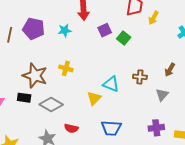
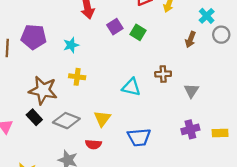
cyan star: (65, 30) -> (71, 45), moved
brown arrow: (170, 70) -> (190, 39), moved
black rectangle: (24, 98) -> (34, 117), turned 48
yellow triangle: (94, 98) -> (102, 118), moved

